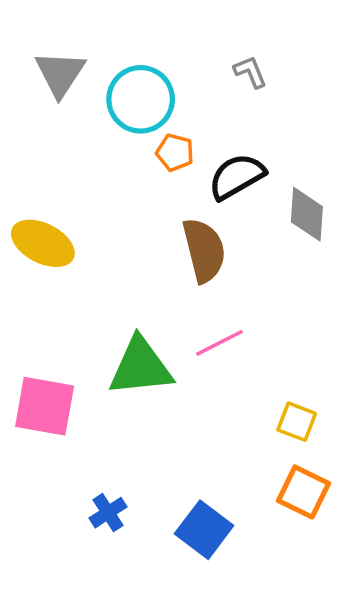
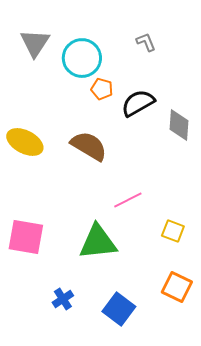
brown semicircle: (204, 250) -> (89, 146), moved, turned -45
green triangle: (141, 367) -> (98, 242), moved
yellow square: (297, 422) -> (173, 231), moved

